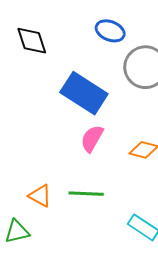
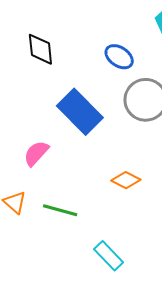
pink semicircle: (92, 139) -> (36, 153), moved

